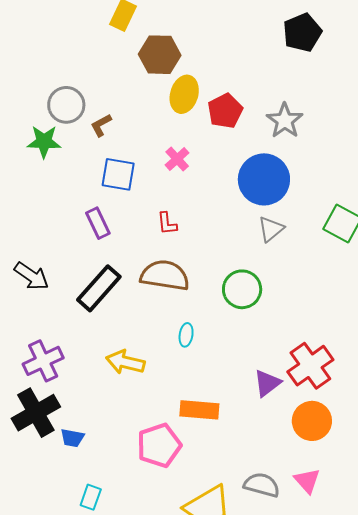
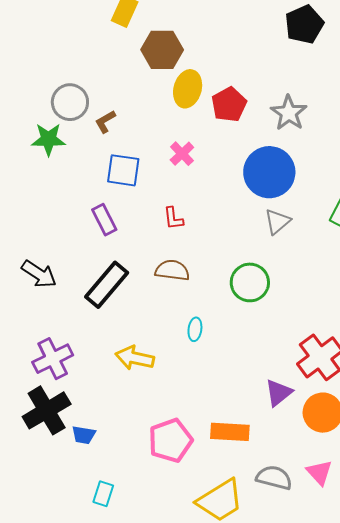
brown semicircle: (165, 275) -> (172, 270), size x0.7
purple triangle: (267, 383) -> (278, 393), moved
orange rectangle: (199, 410) -> (230, 432), moved

